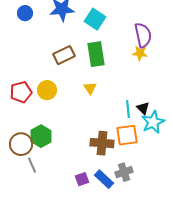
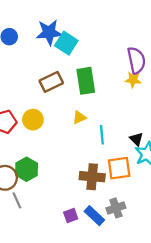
cyan square: (95, 19) -> (66, 43), moved
yellow triangle: (90, 88) -> (79, 117), turned 40
cyan line: (128, 109) -> (102, 135), moved

